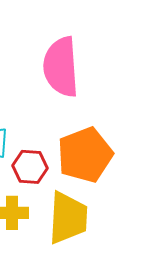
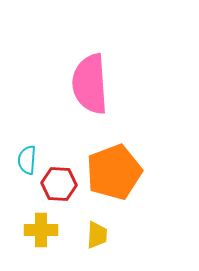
yellow trapezoid: (68, 218) -> (97, 235), size x0.5

